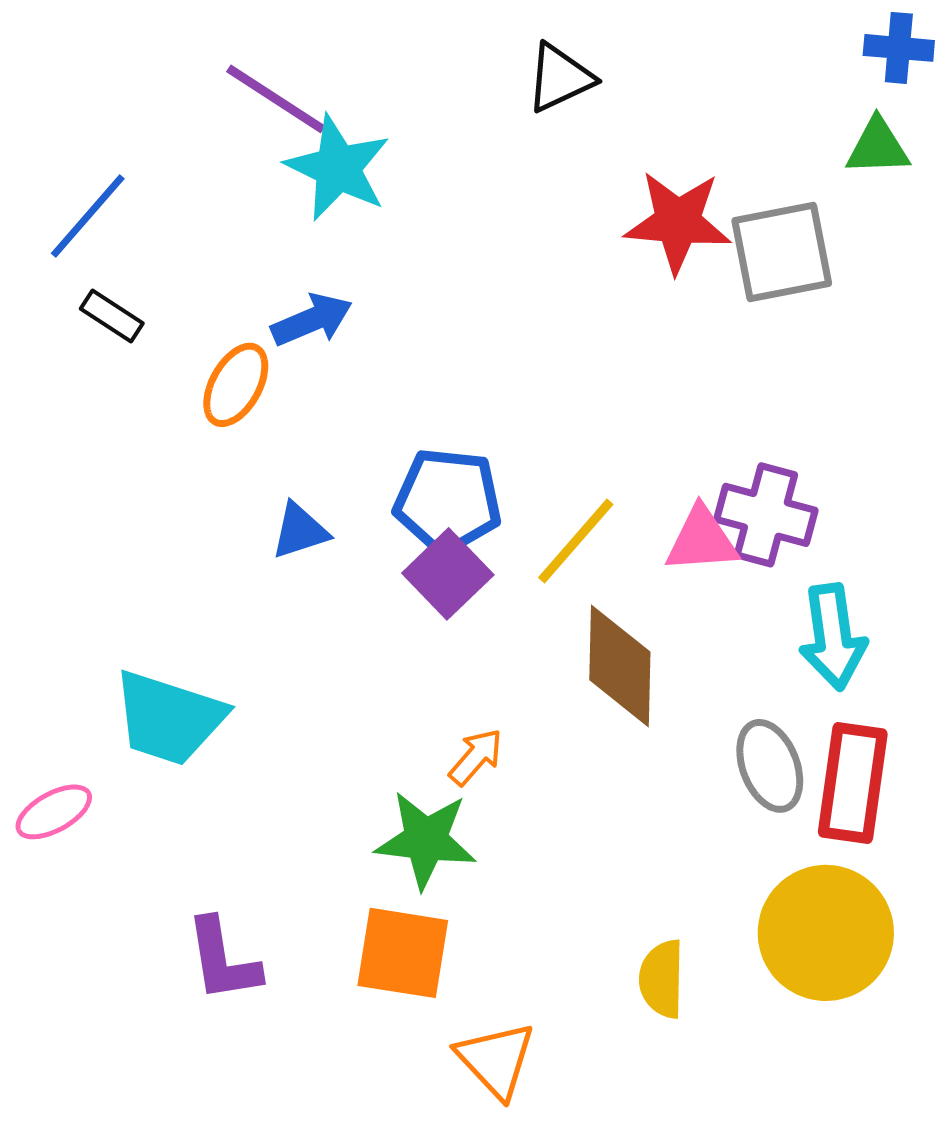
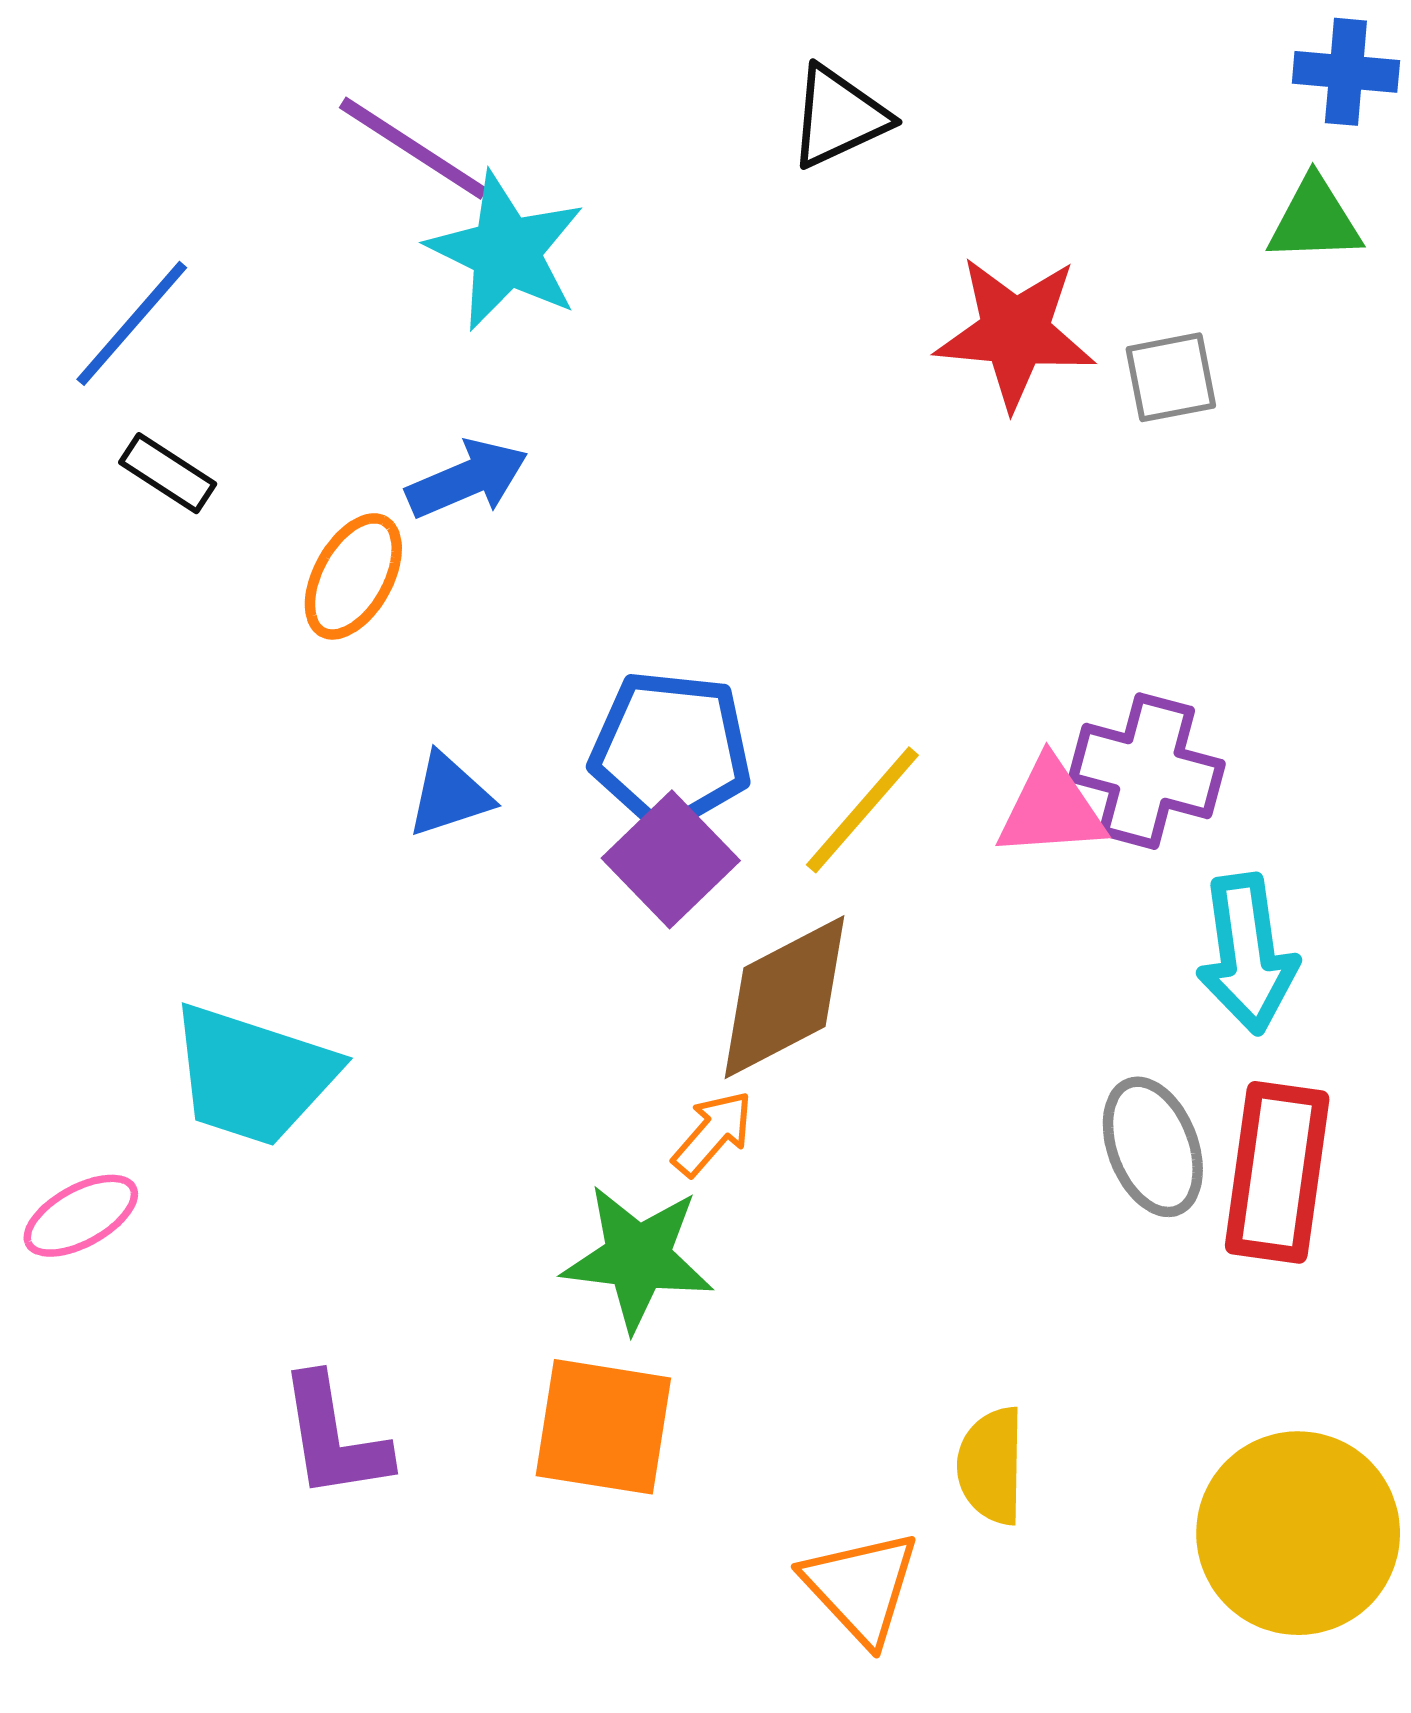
gray square: (782, 252) -> (1171, 377), size x0.6
brown diamond: (620, 666) -> (785, 997), moved, turned 61
yellow circle: (826, 933) -> (1298, 1533), moved
orange triangle: (496, 1060) -> (861, 1587), moved

